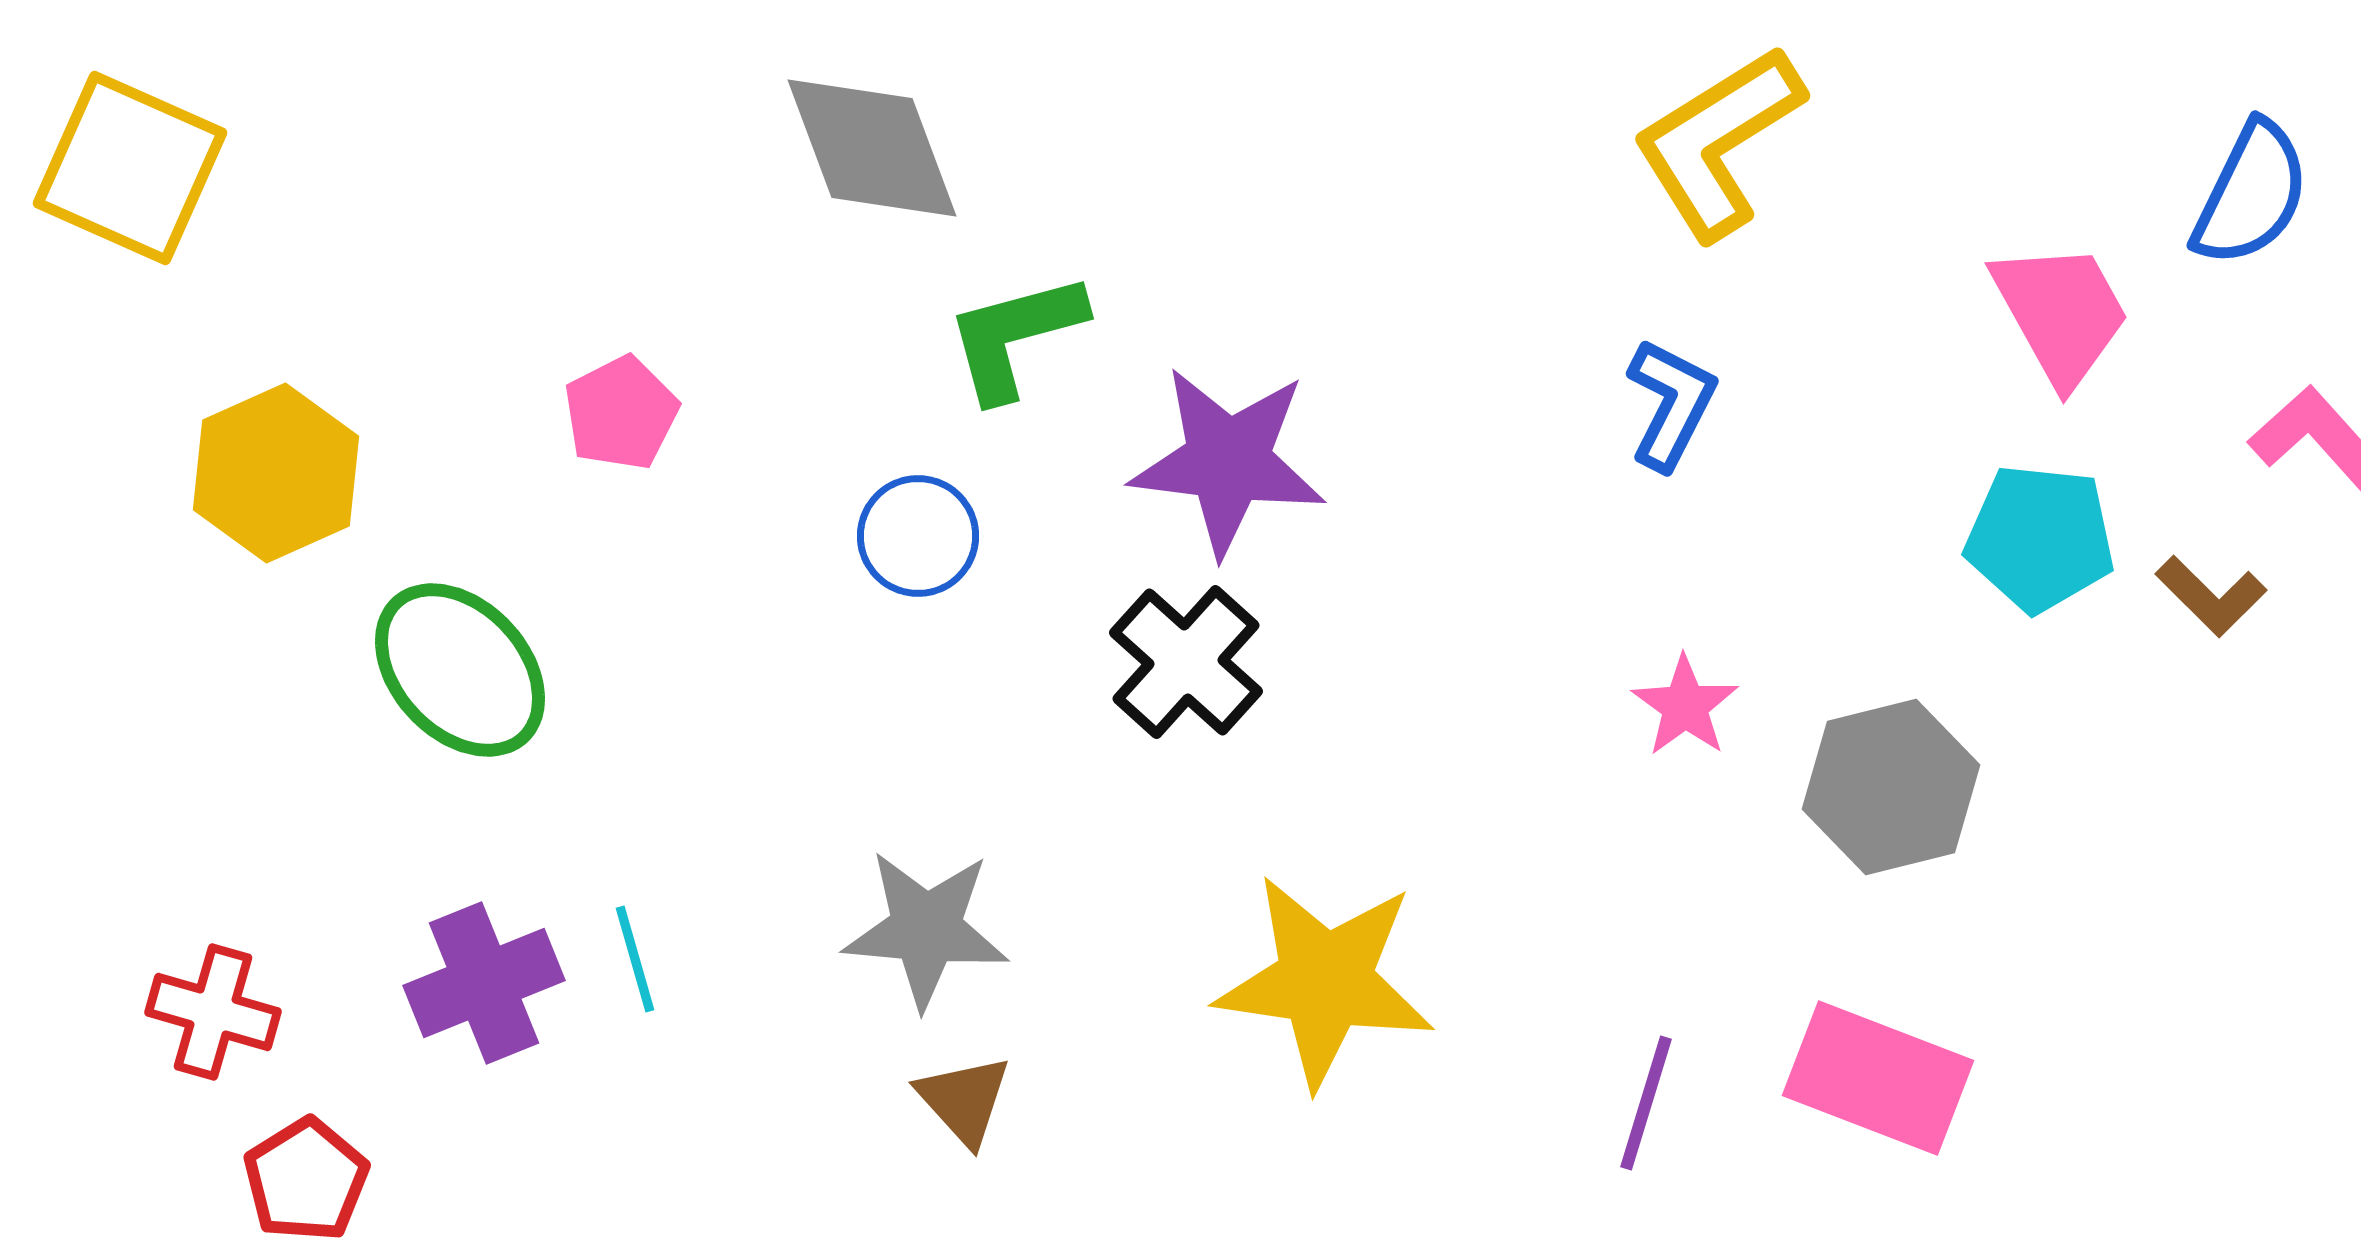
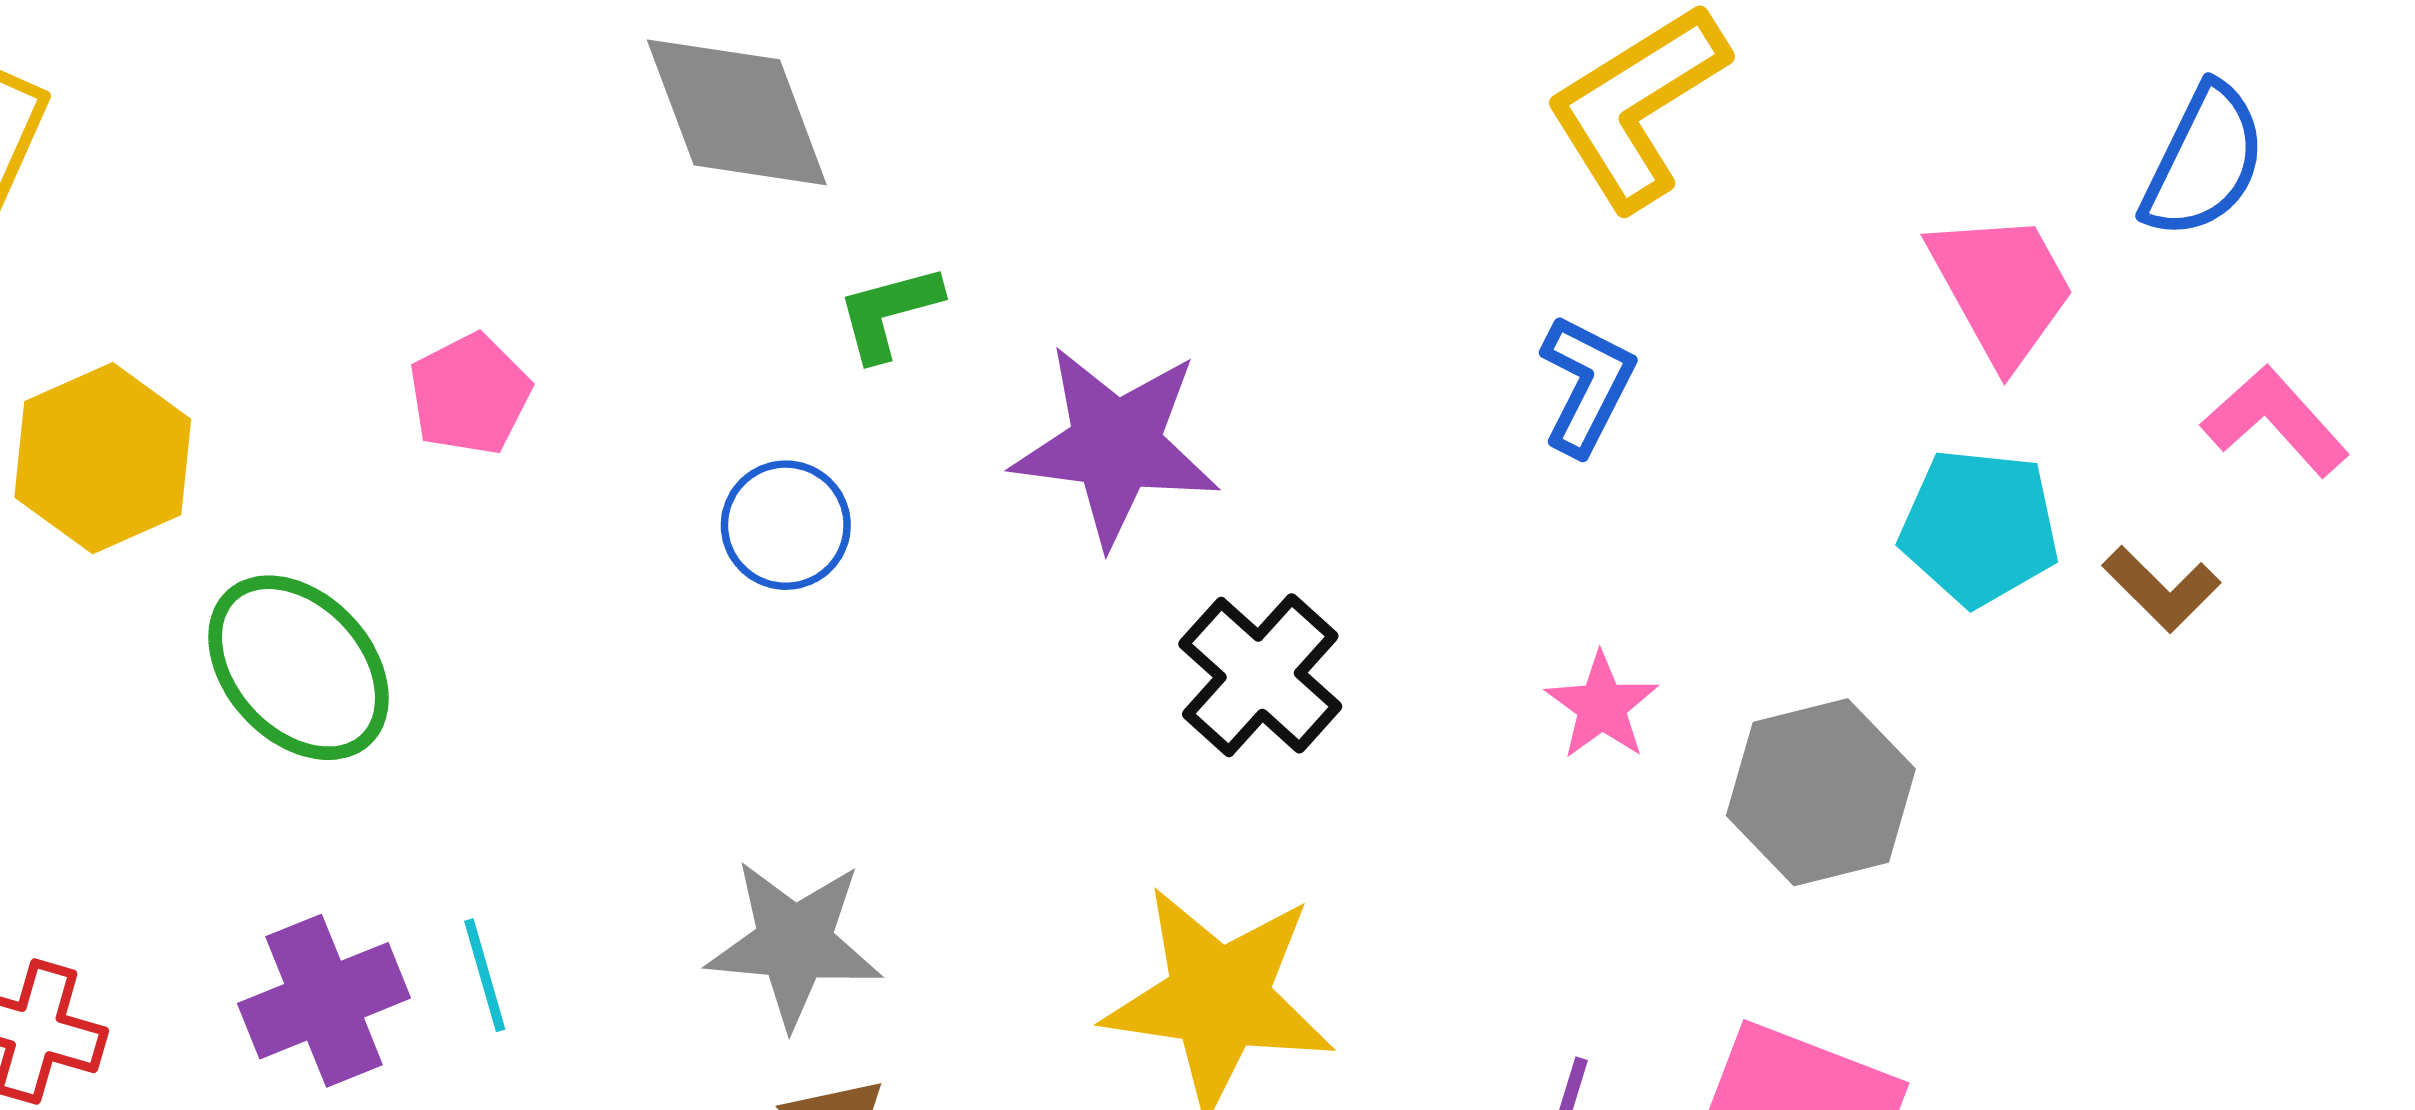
green L-shape: (1015, 336) -> (889, 312), size x0.7
black cross: (1186, 662) -> (1260, 675), moved

